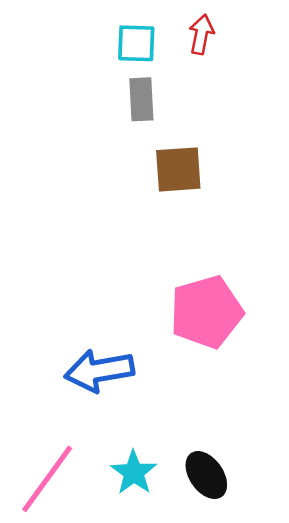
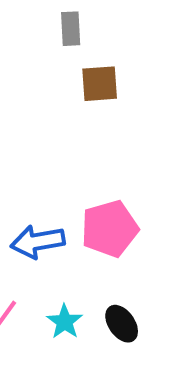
pink pentagon: (206, 312) -> (110, 229), moved

